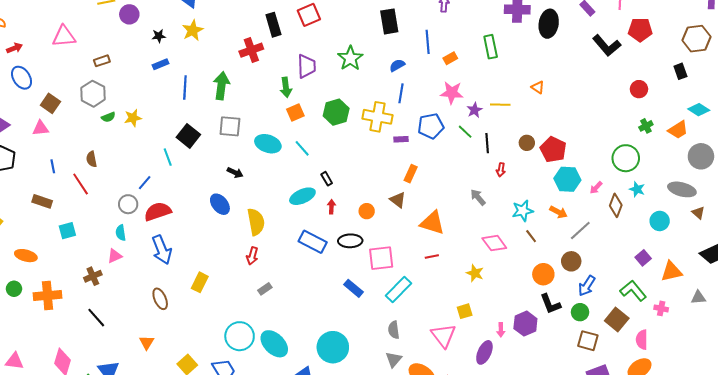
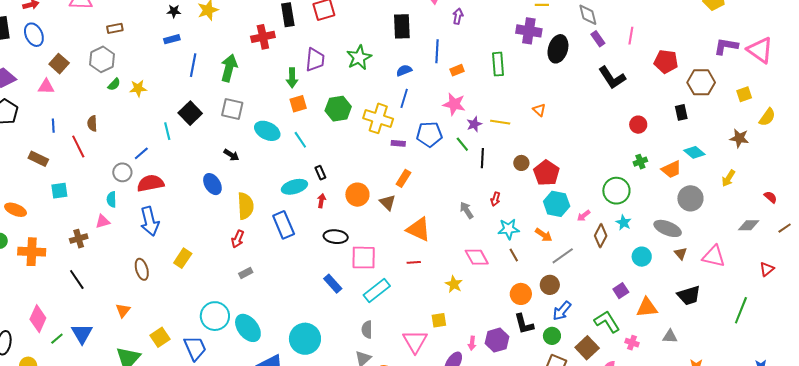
red pentagon: (640, 30) -> (666, 61), moved
green semicircle: (108, 117) -> (114, 84), turned -32
red arrow: (501, 170) -> (495, 199), moved
orange circle: (367, 211) -> (357, 195), moved, size x1.5
blue rectangle: (313, 242) -> (284, 225), moved, turned 32

